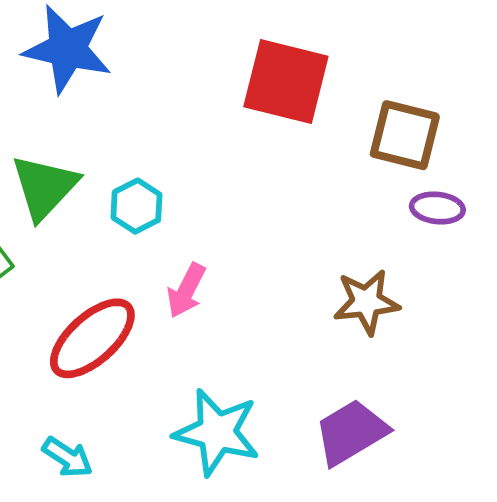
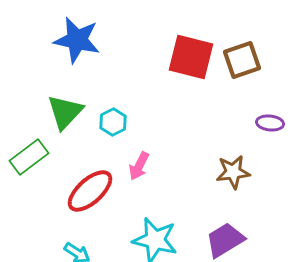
brown square: (405, 135) -> (242, 60), moved, turned -33

